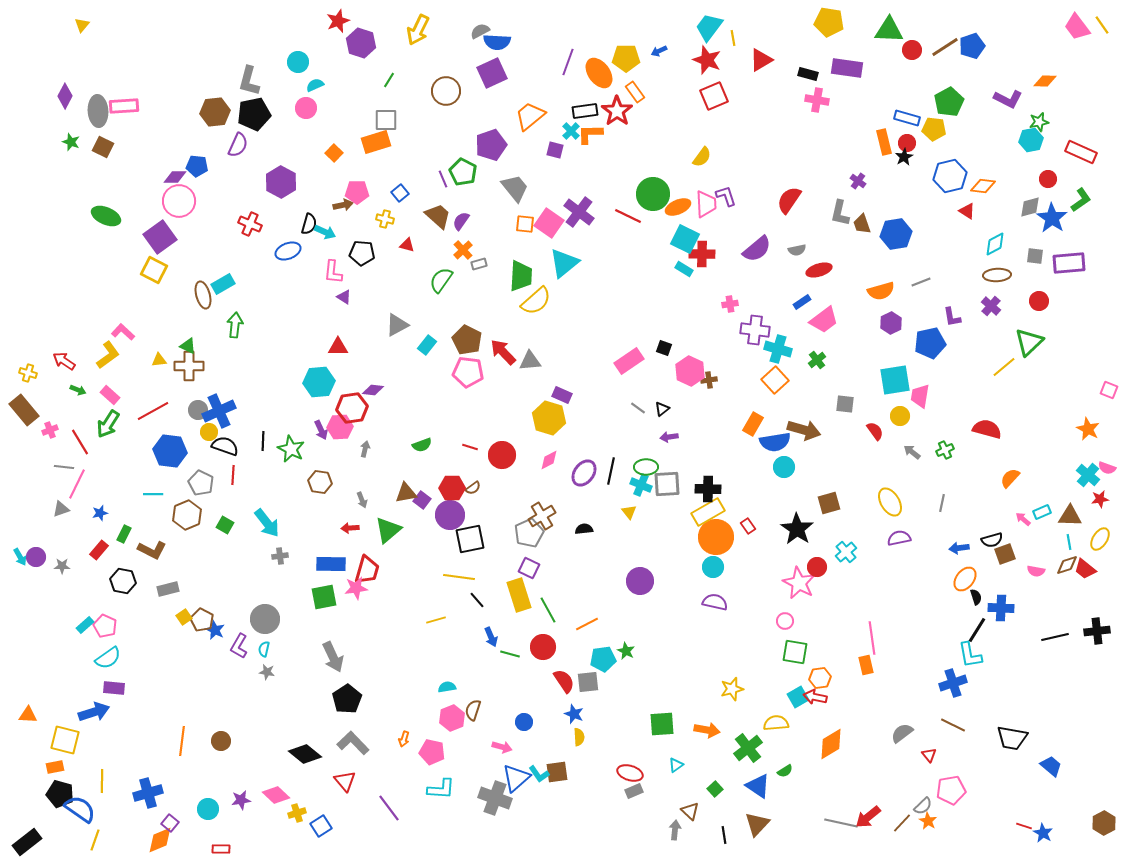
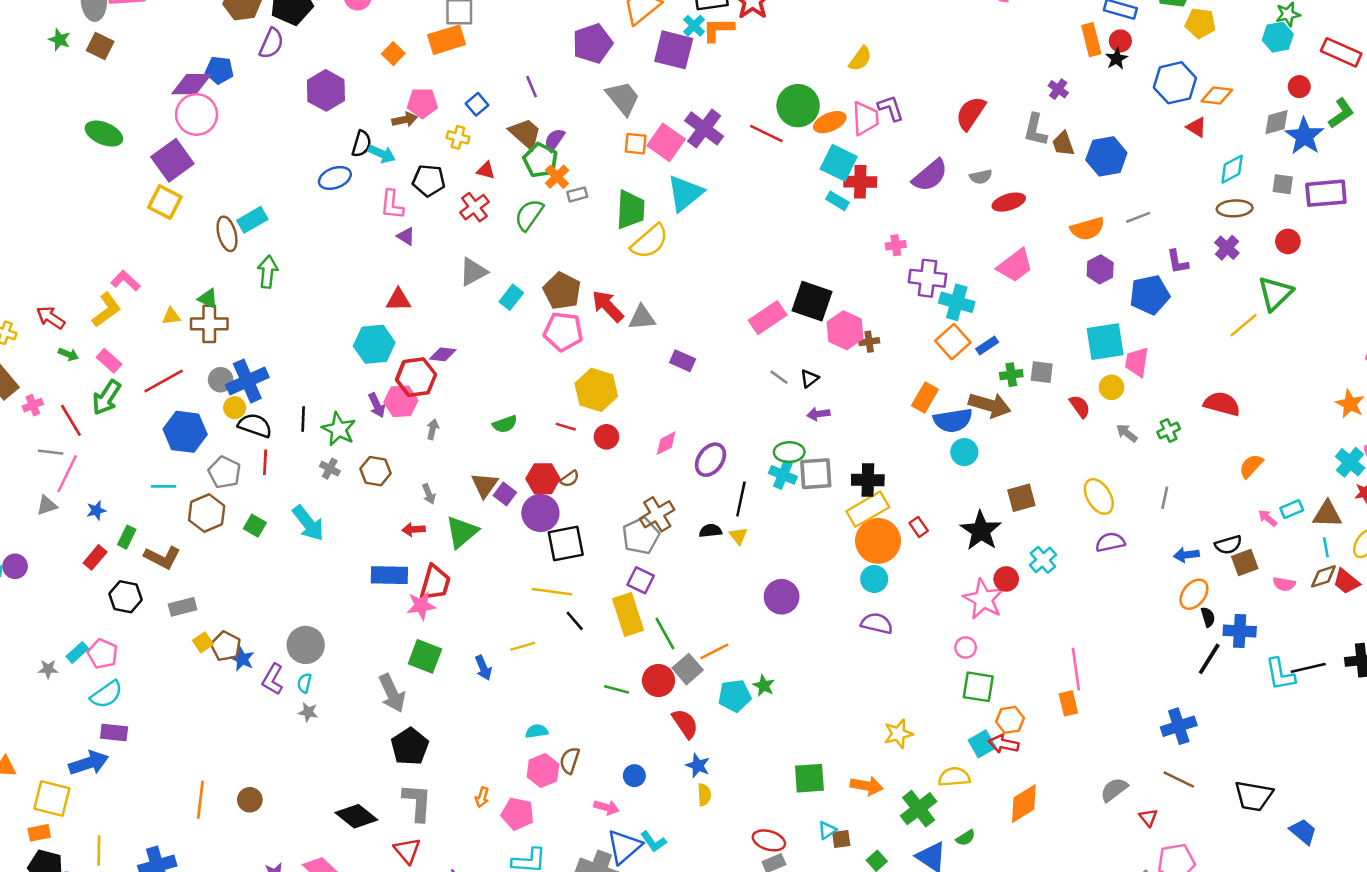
yellow pentagon: (934, 129) -> (1200, 23), moved
purple square: (555, 150) -> (674, 50), size x1.8
green pentagon: (463, 172) -> (540, 160), moved
purple diamond: (175, 177) -> (191, 84), size x1.4
red cross: (250, 224) -> (474, 207), moved, turned 30
blue rectangle: (802, 302) -> (987, 345), moved
black square: (664, 348) -> (812, 301), size x2.0
green cross: (817, 360) -> (1011, 375), moved, turned 30
yellow hexagon: (549, 418) -> (596, 390), moved
red circle: (502, 455) -> (606, 437), size x0.7
black line: (611, 471) -> (741, 499), moved
brown triangle: (406, 493) -> (485, 485), turned -45
yellow triangle: (629, 512) -> (738, 536), moved
gray cross: (280, 556) -> (330, 469), moved, turned 35
gray star: (62, 566) -> (48, 669), moved
green square: (324, 597) -> (425, 656), moved, turned 32
blue arrow: (491, 637) -> (483, 668), moved
cyan L-shape: (970, 655) -> (1280, 674), moved
gray square: (588, 682) -> (688, 669), moved, turned -35
gray L-shape: (353, 743) -> (417, 802), turned 48
brown square: (557, 772) -> (841, 839), moved, size x0.7

